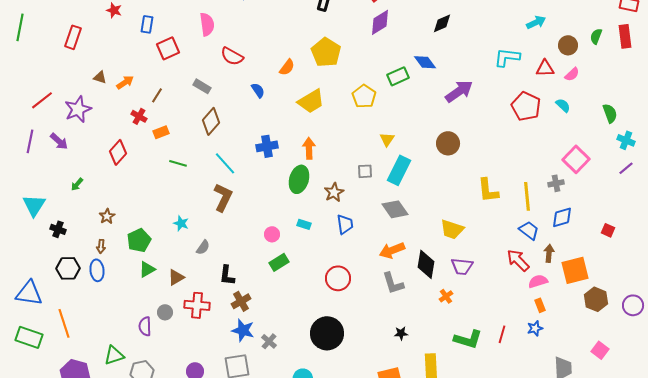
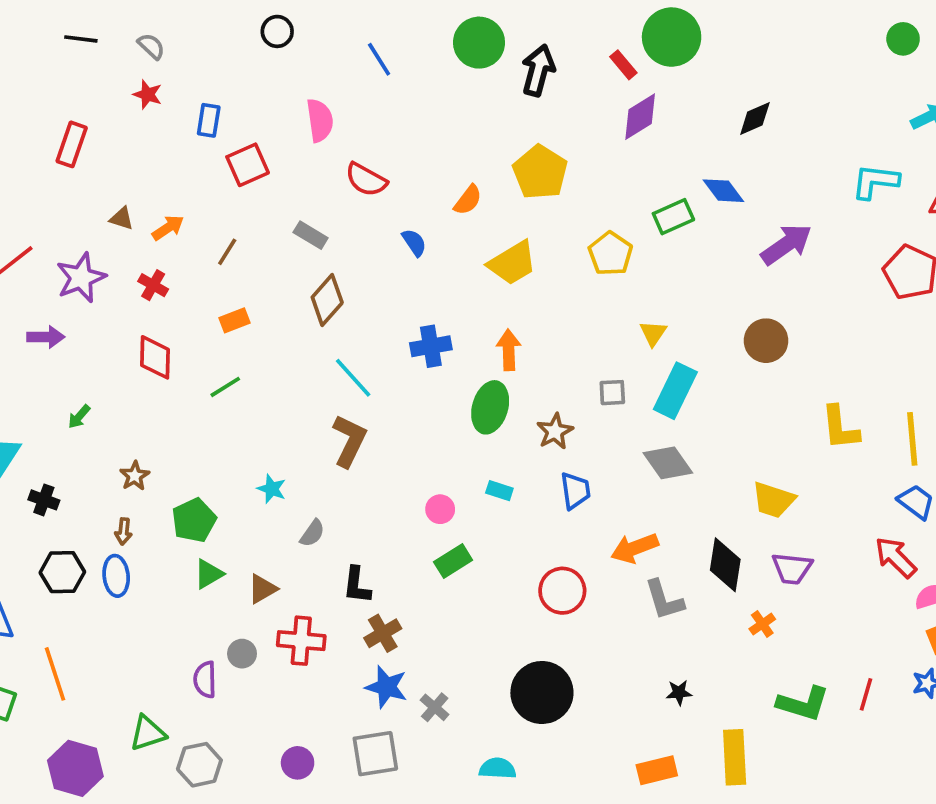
red cross: (139, 116) -> (153, 285), moved
purple arrow: (59, 141) -> (46, 337), turned -42
red diamond: (118, 152) -> (155, 357), turned -40
green line: (178, 163) -> (225, 387), moved, turned -48
orange arrow: (392, 250) -> (635, 548), moved

